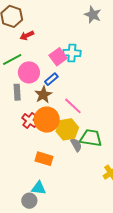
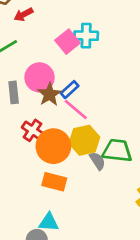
pink circle: (29, 72) -> (40, 77), moved
blue rectangle: (51, 79) -> (70, 90), moved
pink line: (73, 106) -> (76, 110), moved
orange circle: (47, 120) -> (53, 146), moved

